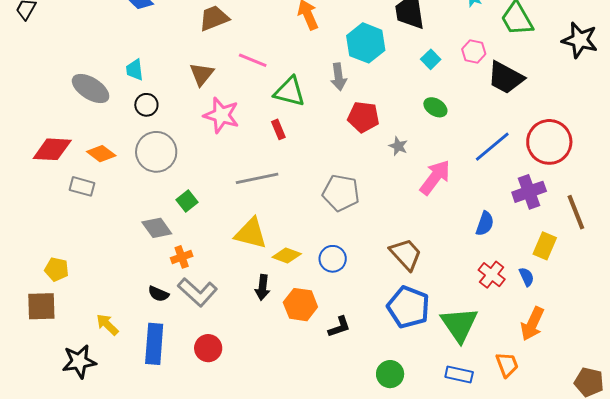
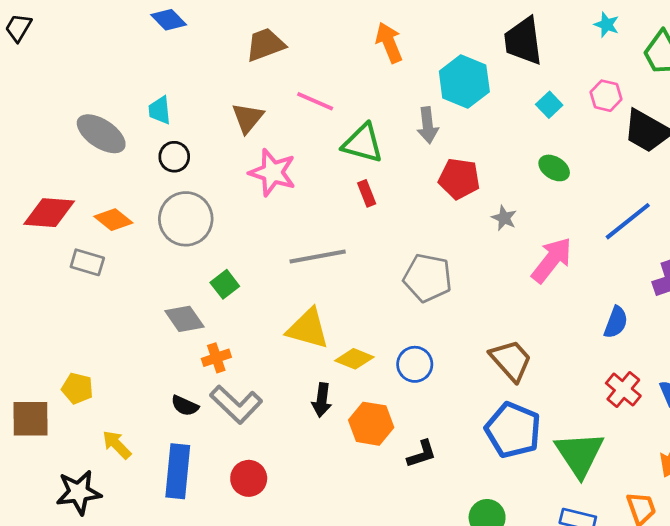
red rectangle: (278, 129) -> (367, 193), moved
yellow pentagon: (57, 269) -> (77, 388), moved

